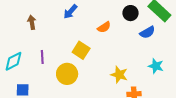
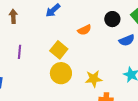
yellow circle: (67, 74) -> (61, 73), moved
yellow star: (119, 75) -> (94, 79), turned -30

